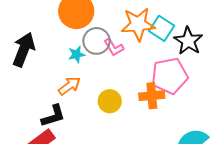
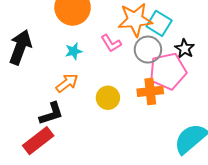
gray circle: (96, 41) -> (148, 50), moved
black star: (188, 41) -> (185, 49), moved, size x0.7

